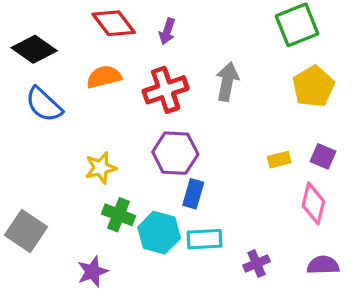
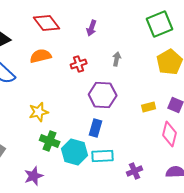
purple arrow: (167, 31) -> (92, 28), moved
gray arrow: (227, 82) -> (117, 59), size x0.6
red cross: (166, 90) -> (79, 64), size x0.6
purple hexagon: (175, 153) -> (103, 95), moved

